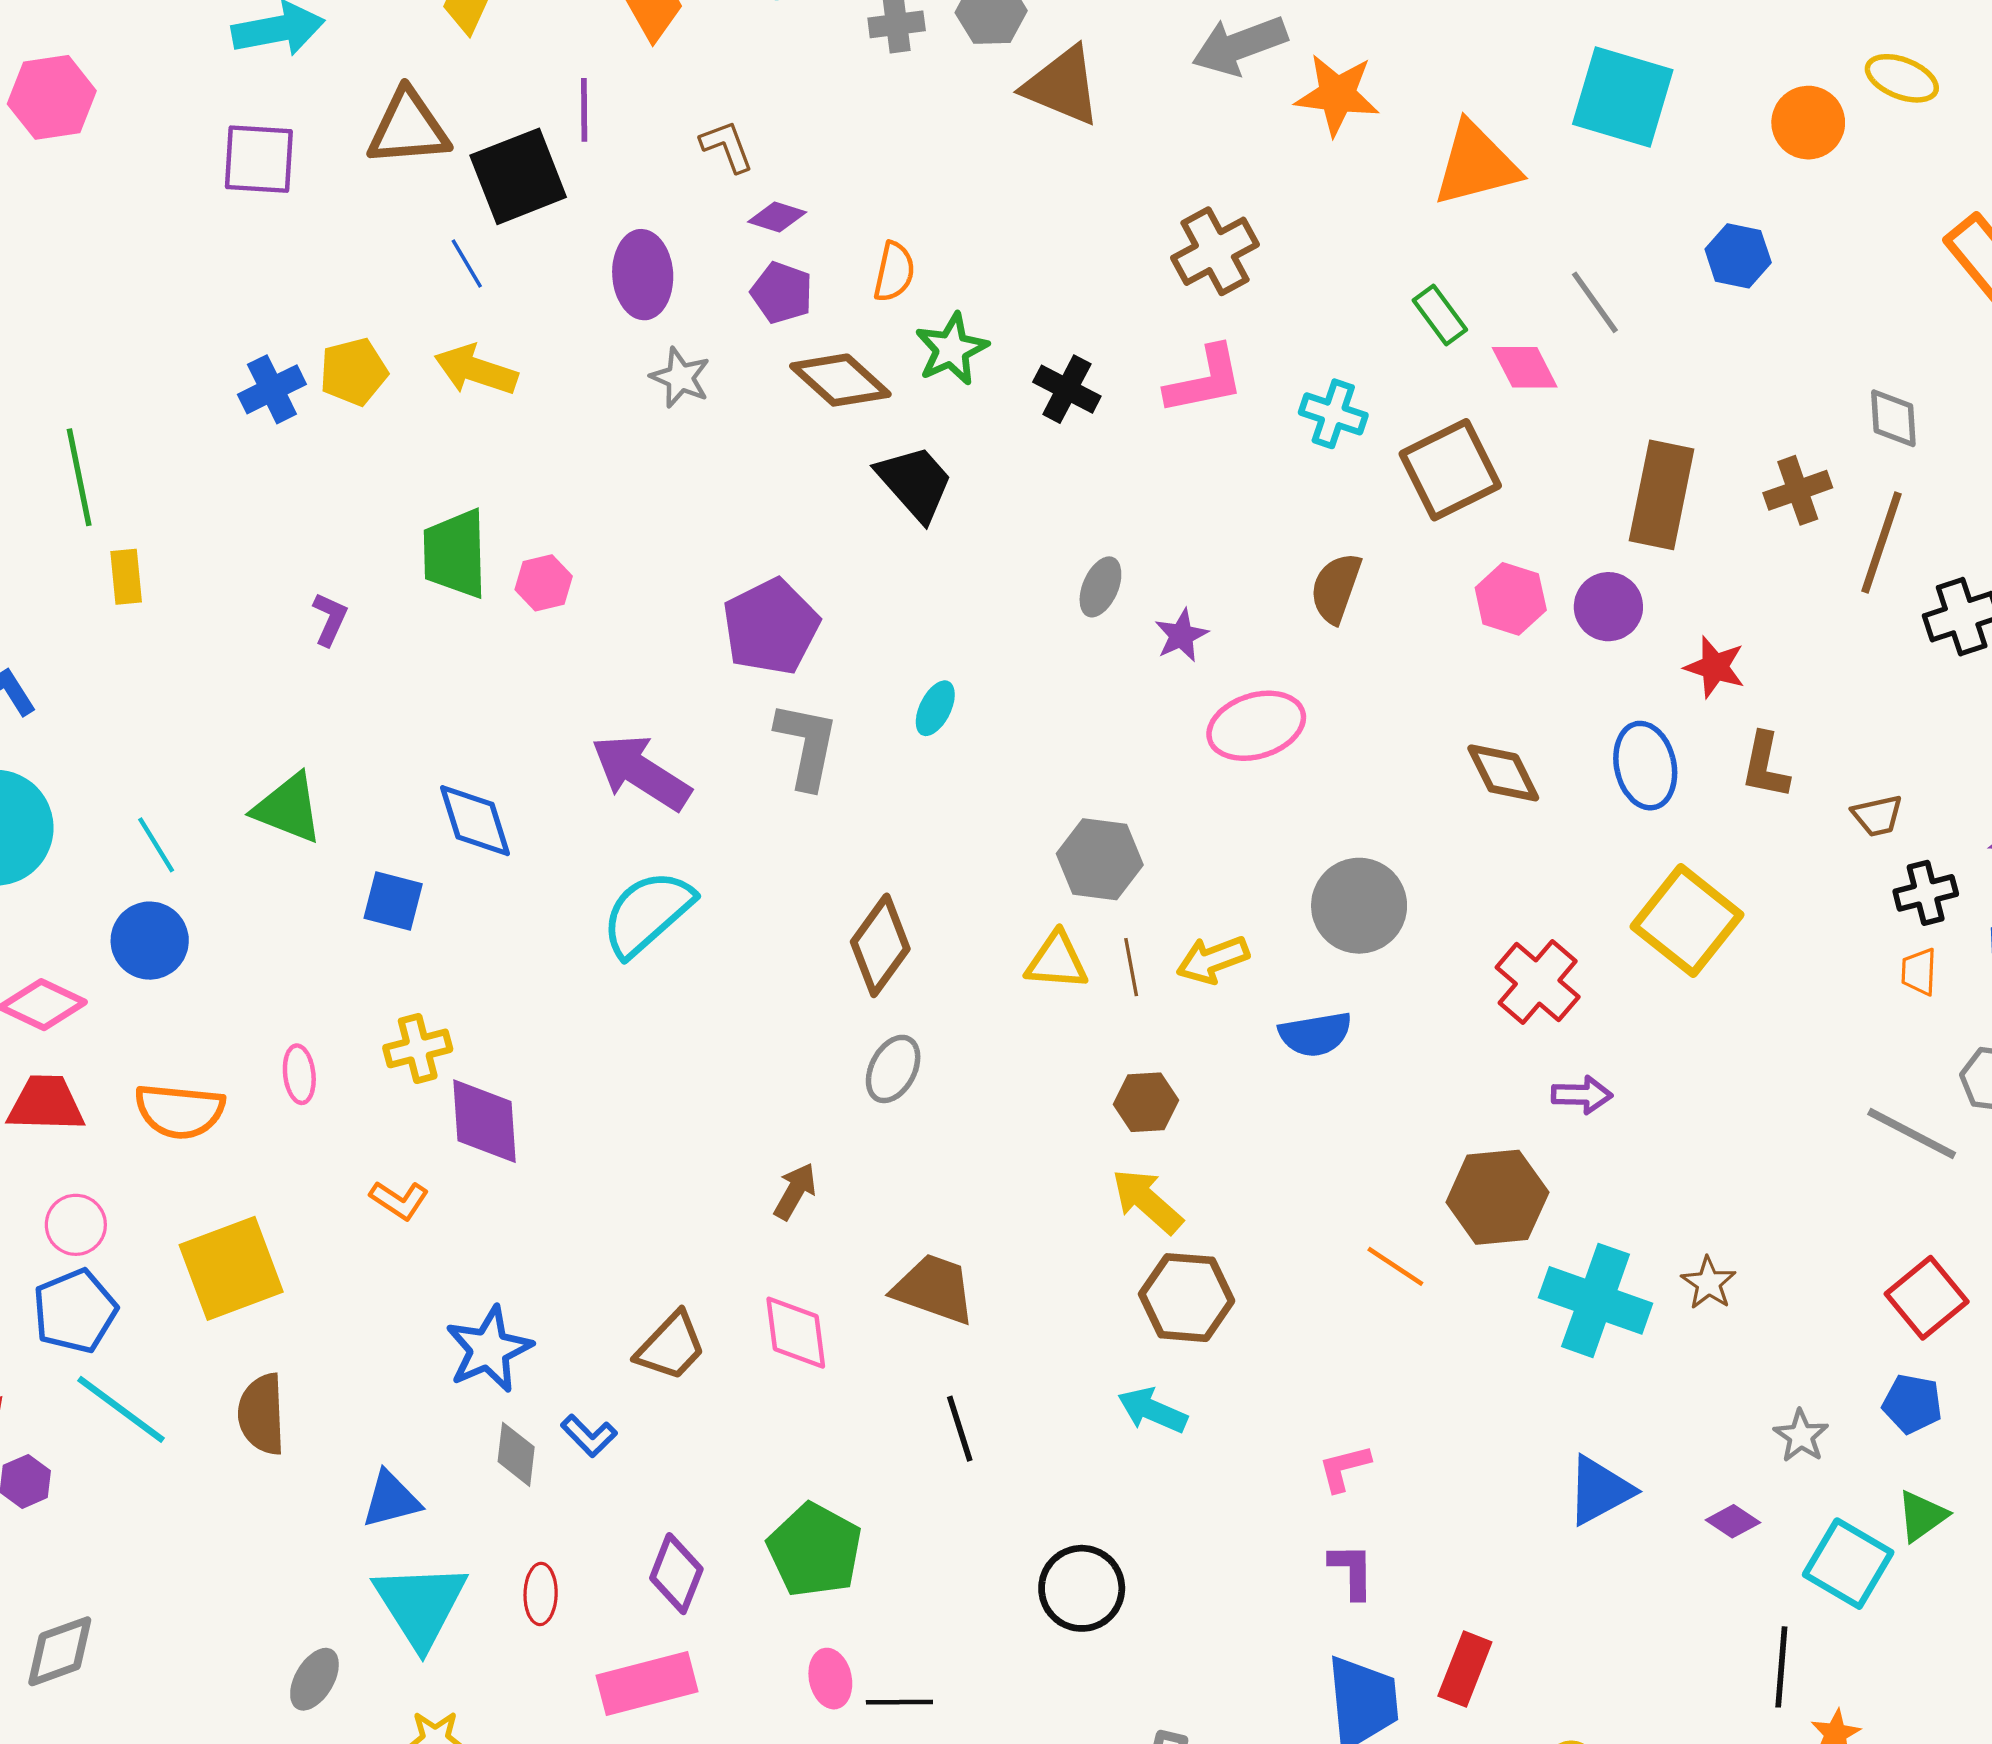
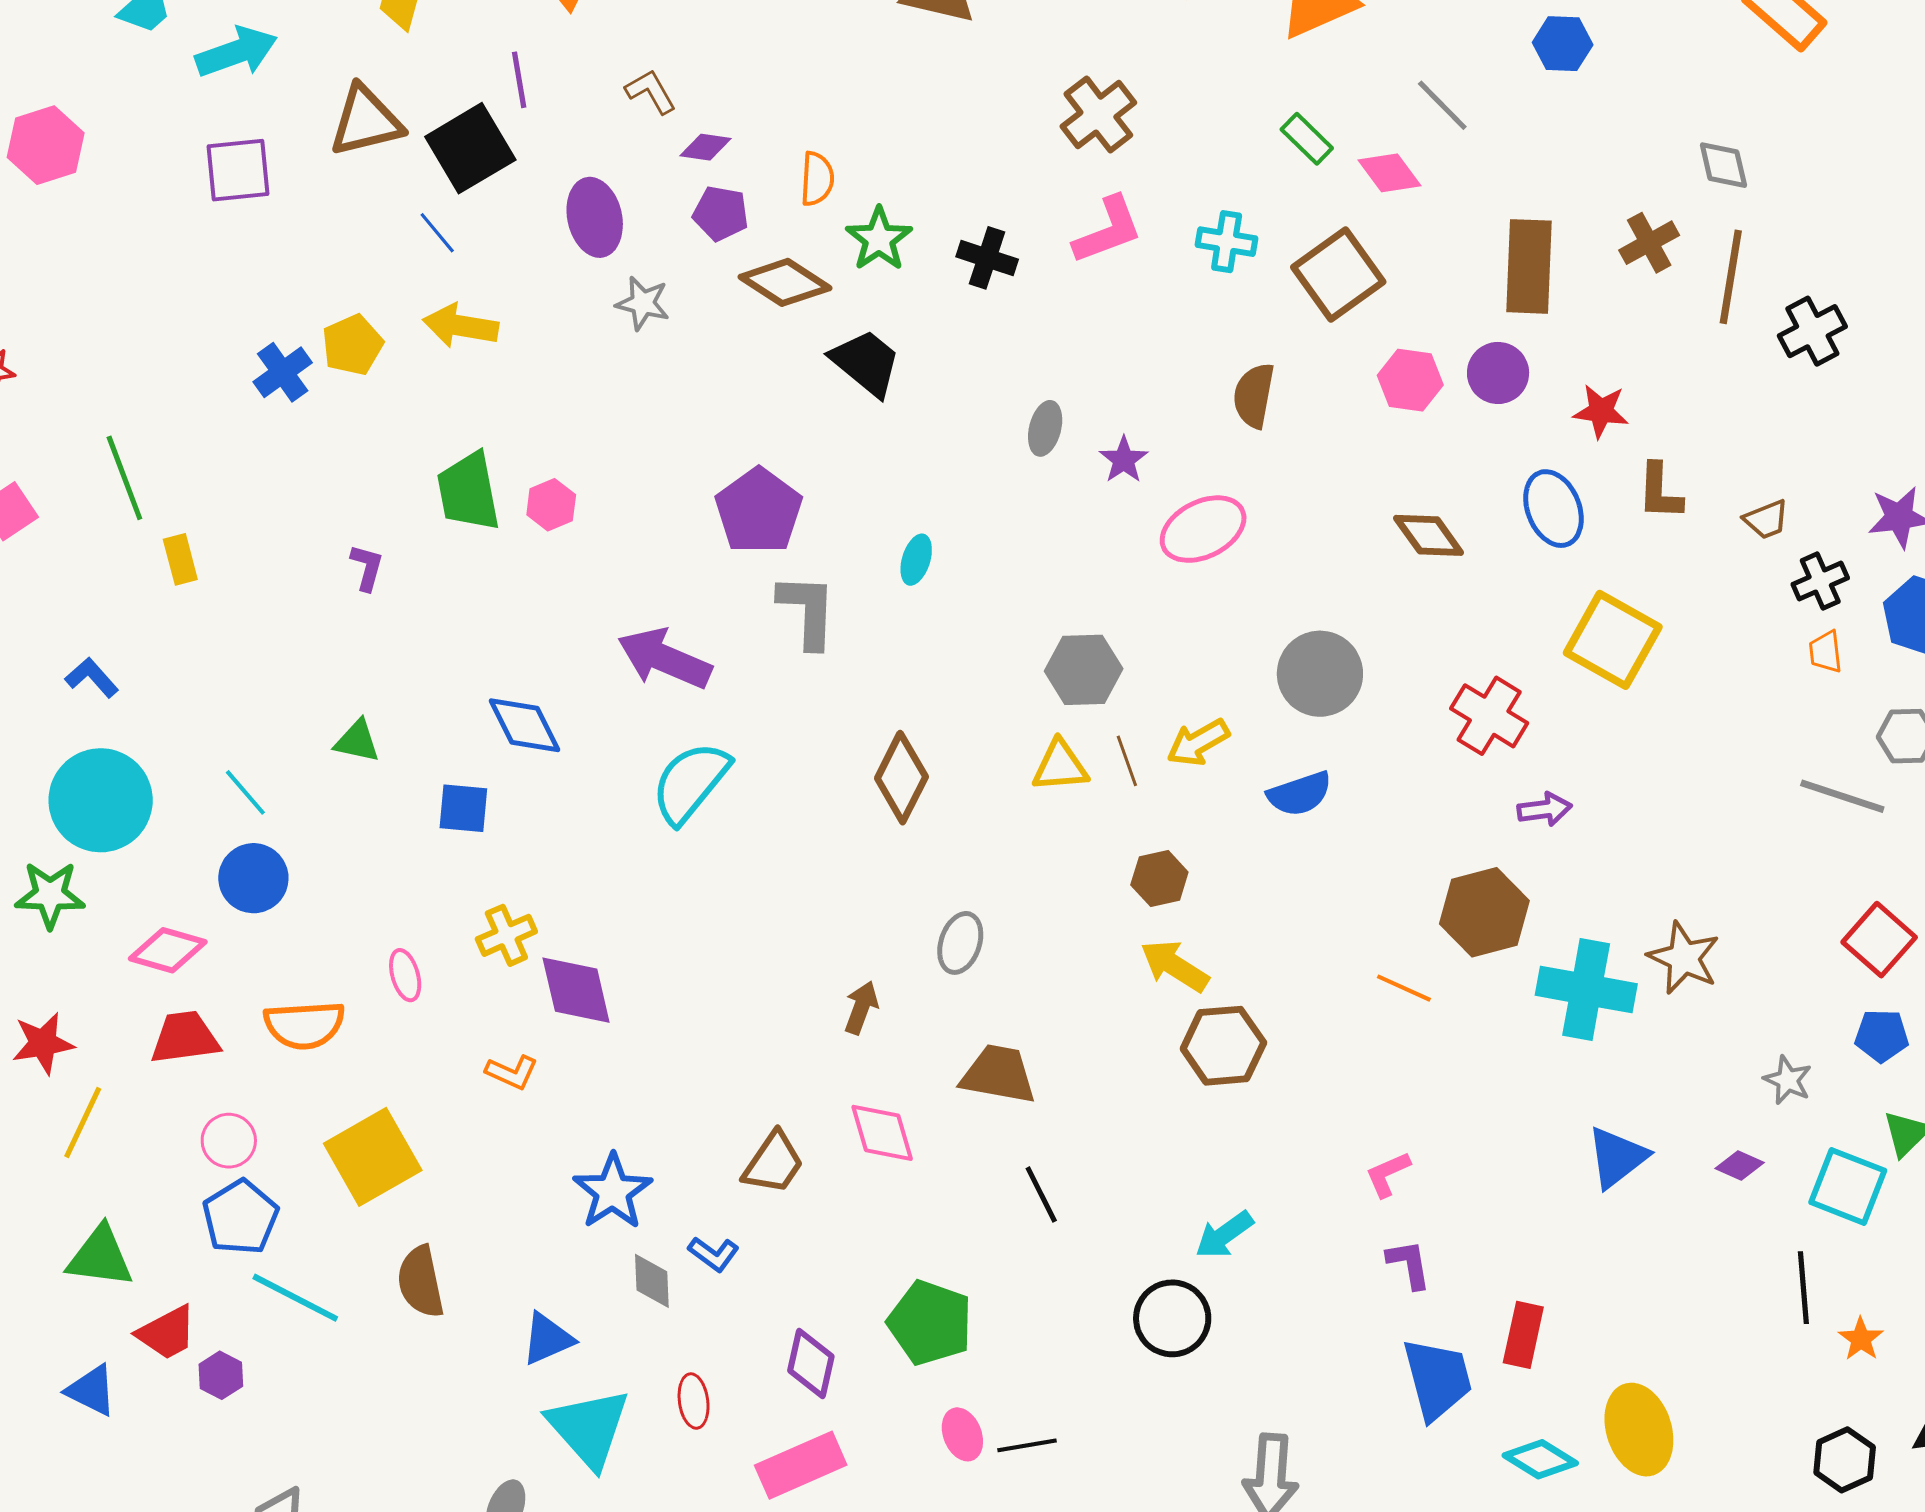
green triangle: (288, 808) -> (357, 741), size x0.7
gray ellipse: (893, 1069) -> (960, 943), moved
brown star: (1709, 1283) -> (1684, 958), size x1.5
cyan arrow: (1152, 1410) -> (1224, 1235), moved, turned -50

